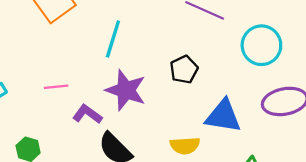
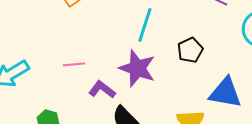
cyan line: (113, 39) -> (145, 25), moved

